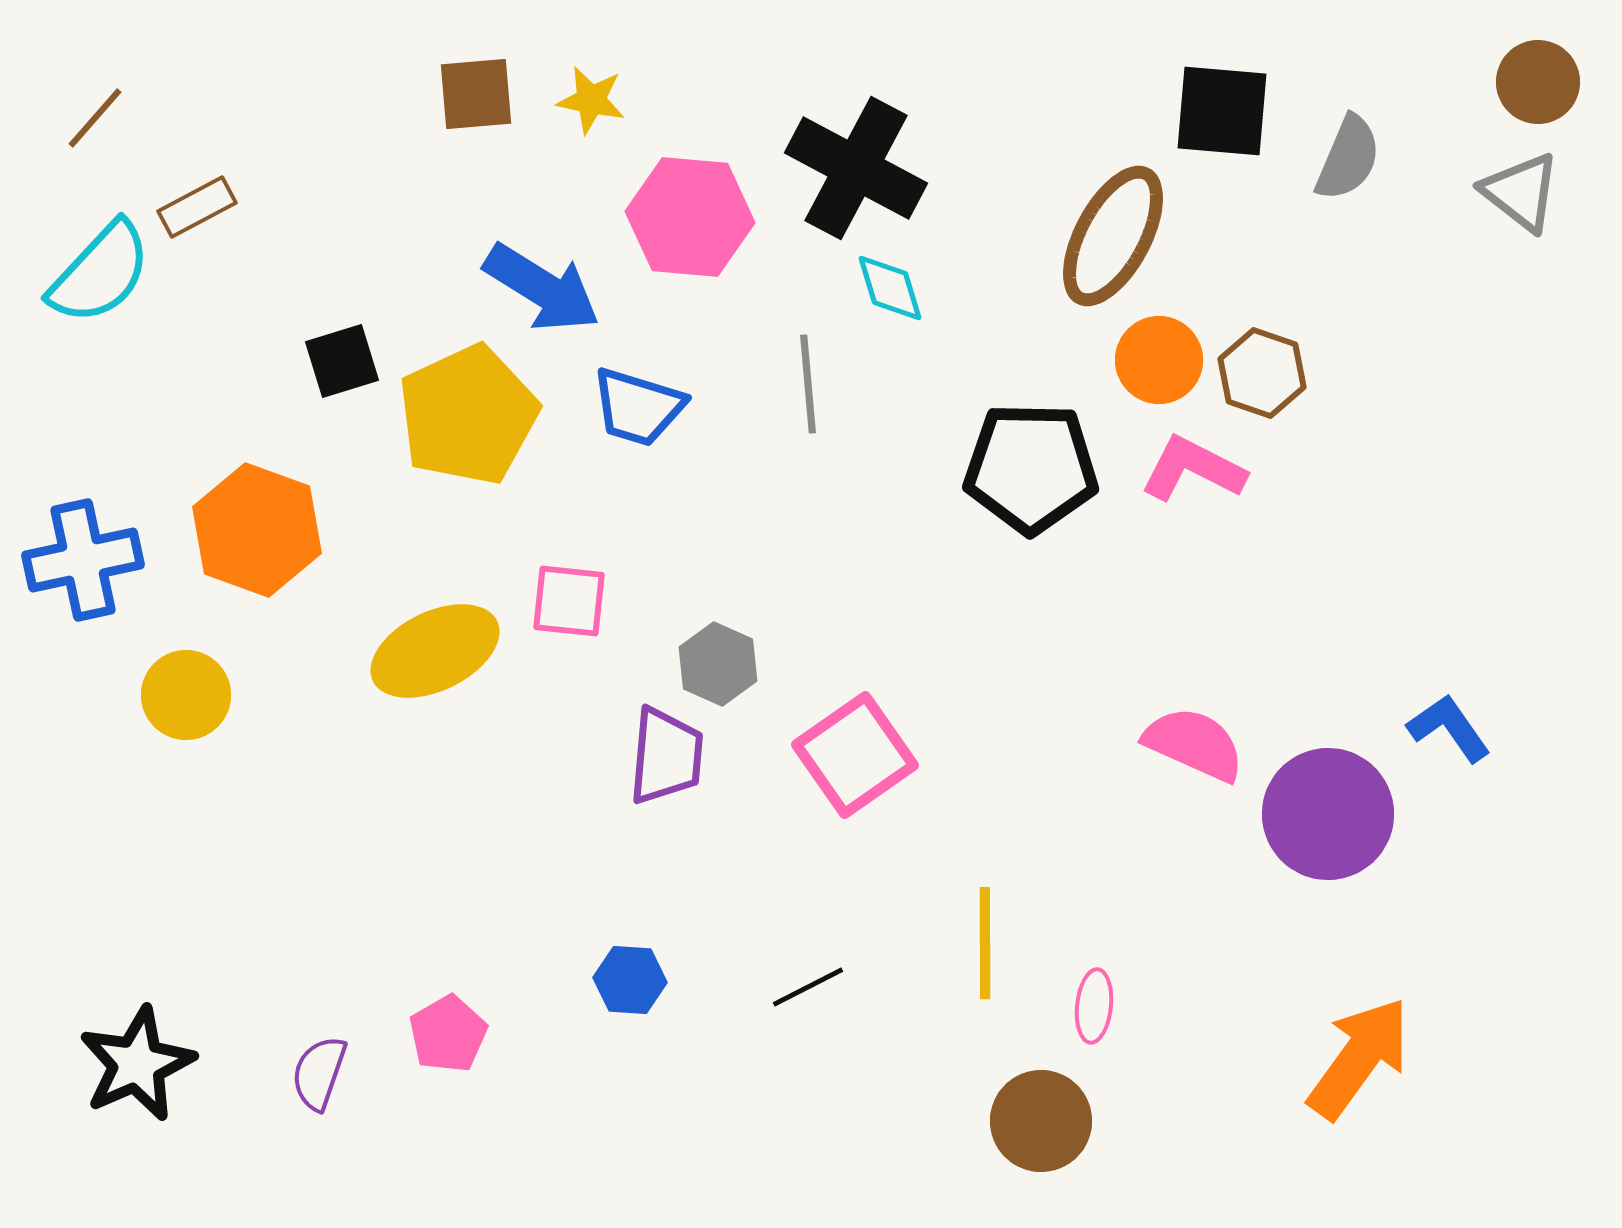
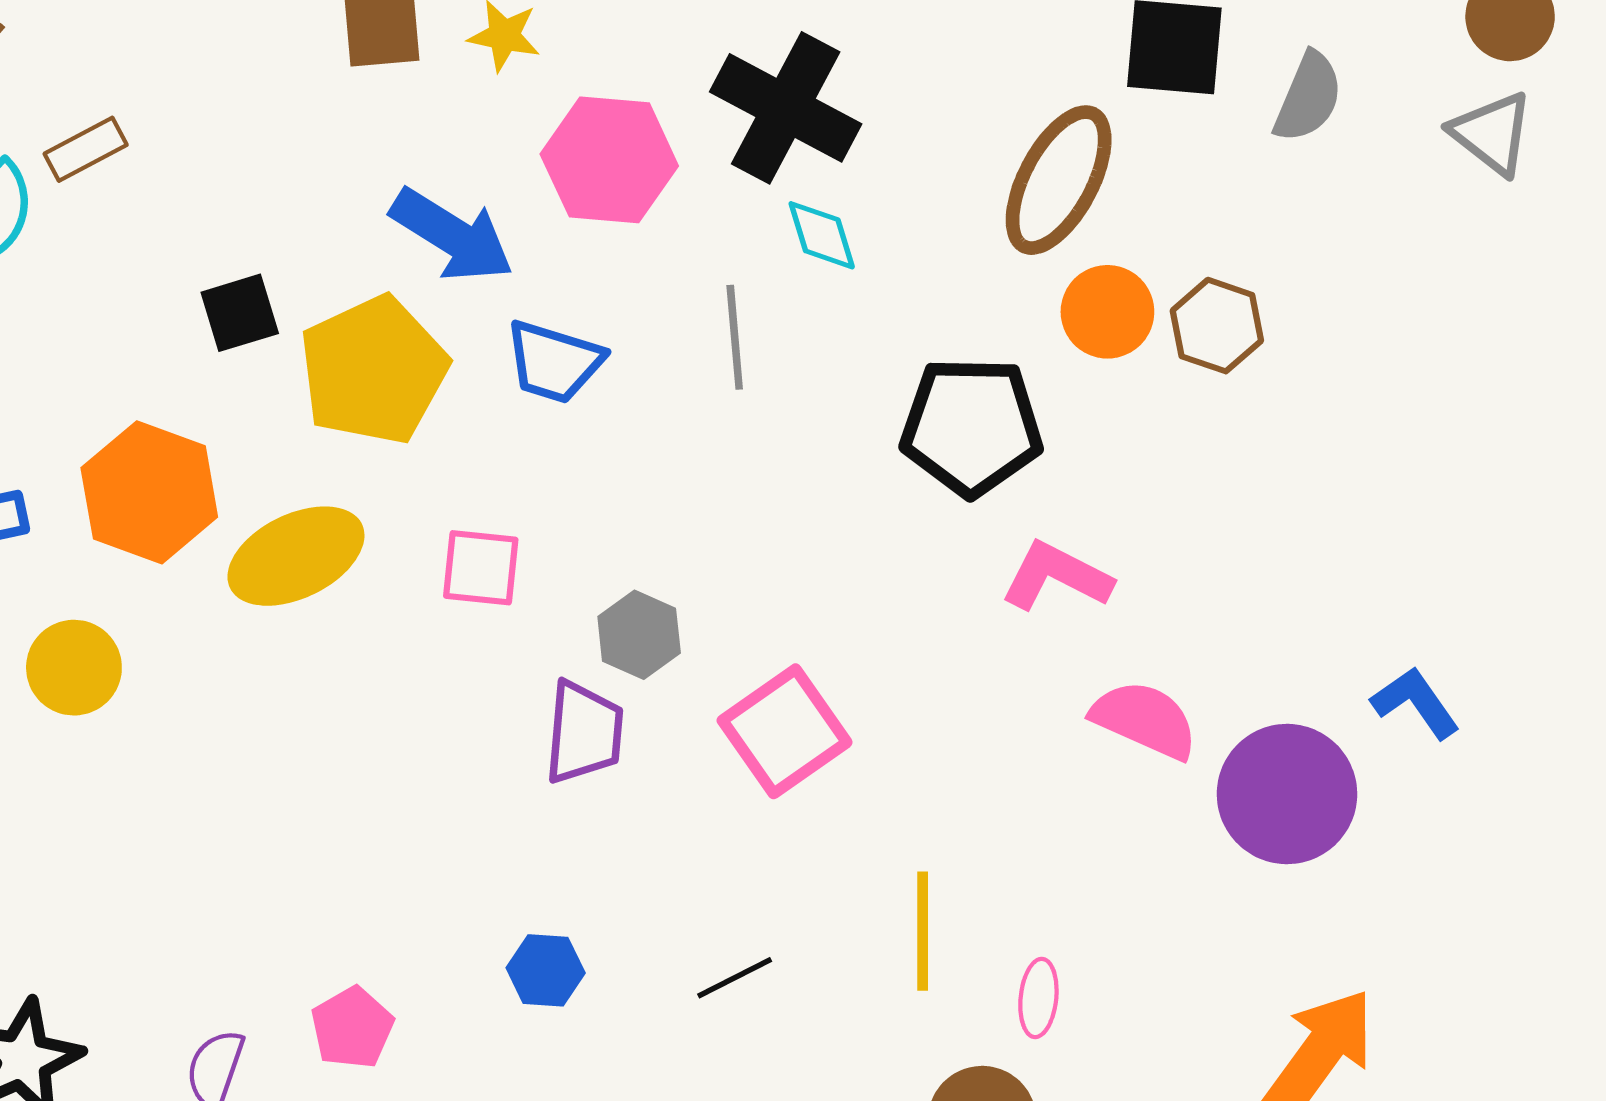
pink L-shape: (1193, 469) -> (1056, 576), moved
yellow ellipse: (435, 651) -> (296, 556), moved

